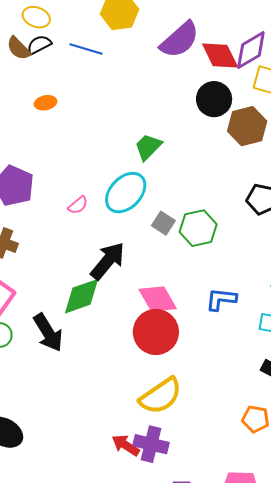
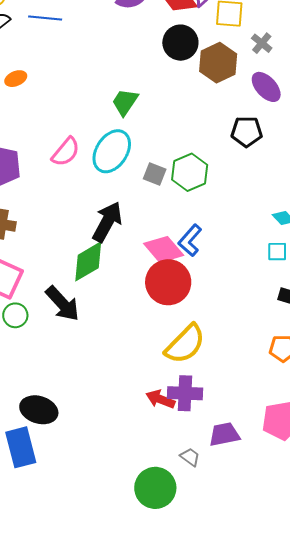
pink semicircle: (78, 205) -> (66, 152), moved, size x1.5
blue L-shape: (221, 299) -> (190, 240), moved, turned -44

